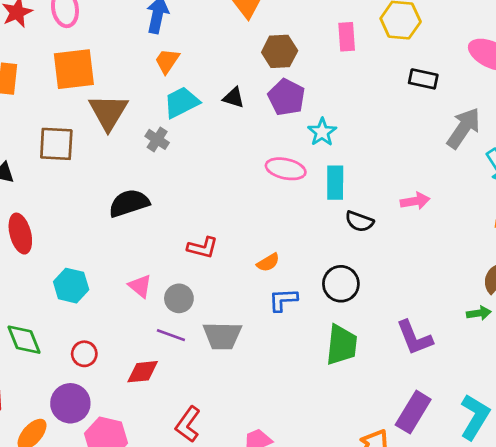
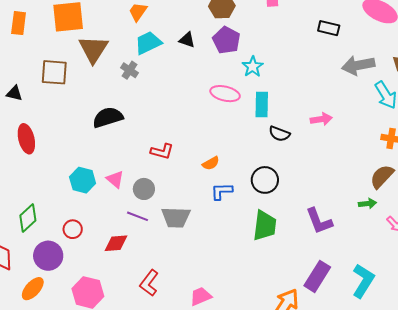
gray arrow: (464, 128) -> (358, 65), turned -136
cyan hexagon: (71, 286) -> (83, 180), moved
green diamond: (24, 340) -> (28, 218), turned 68
purple circle: (70, 403) -> (48, 256), moved

